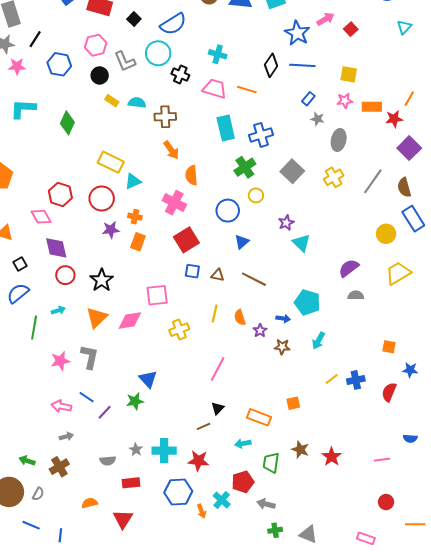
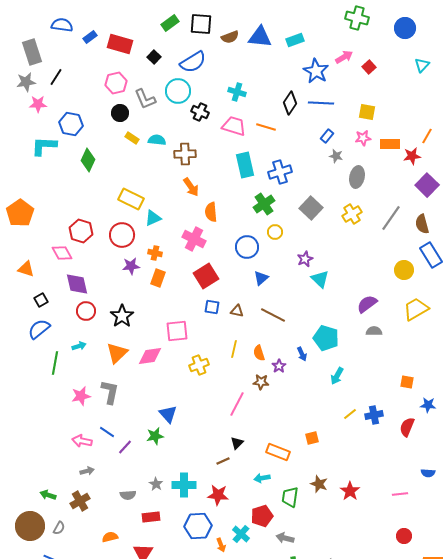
blue hexagon: (59, 64) -> (71, 124), moved
blue arrow: (283, 318) -> (302, 354), turned 56
brown star: (282, 347) -> (261, 382), moved

